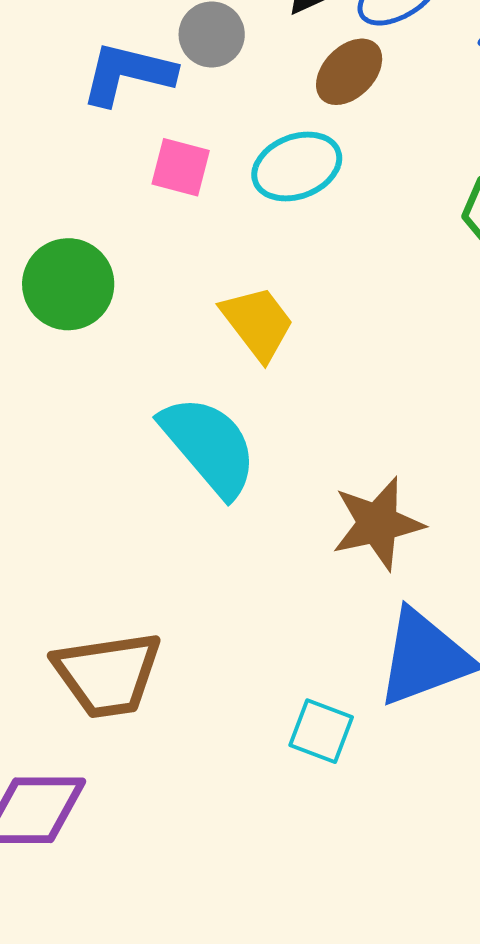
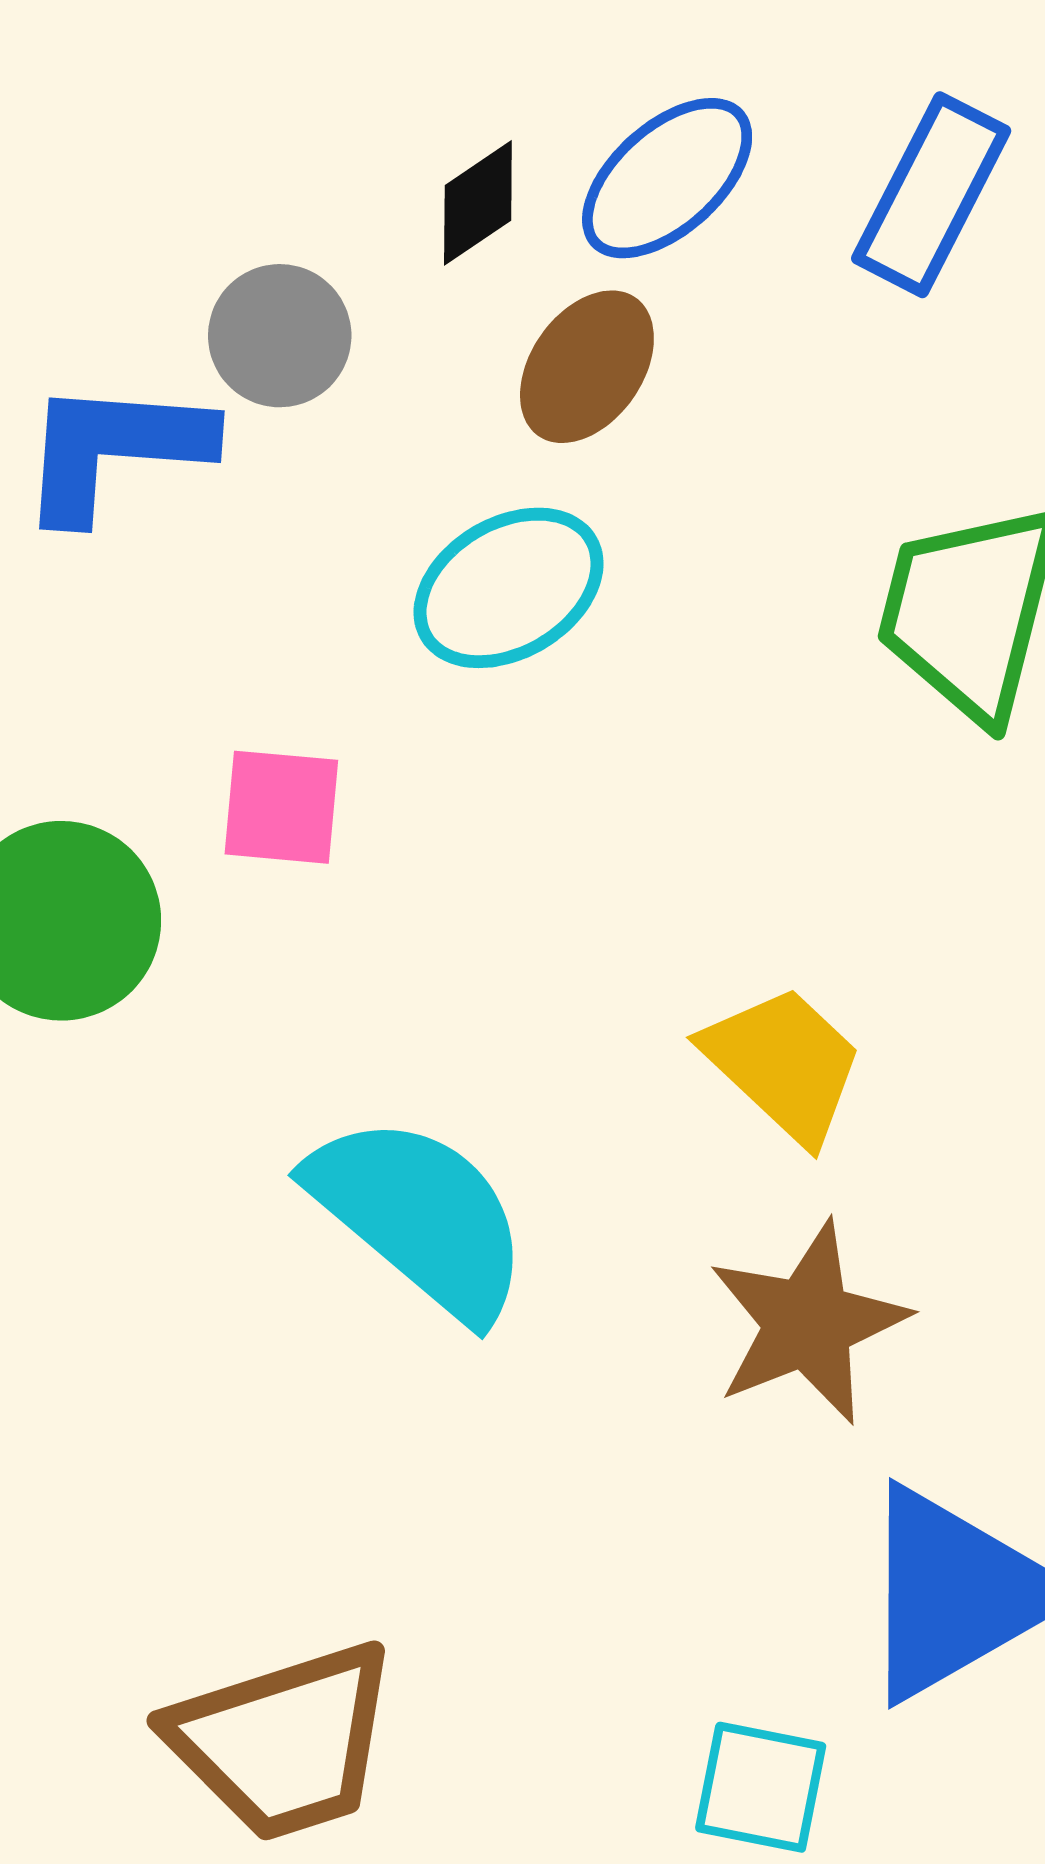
pink square: (181, 167) -> (281, 807), moved
yellow trapezoid: (258, 323) -> (784, 1064), moved

